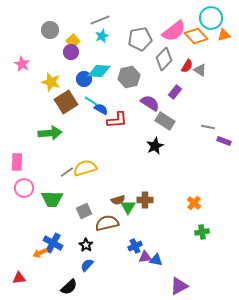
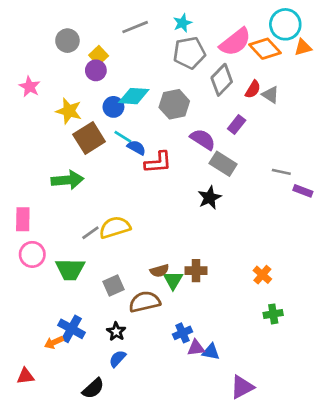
cyan star: (102, 36) -> (182, 23), moved

